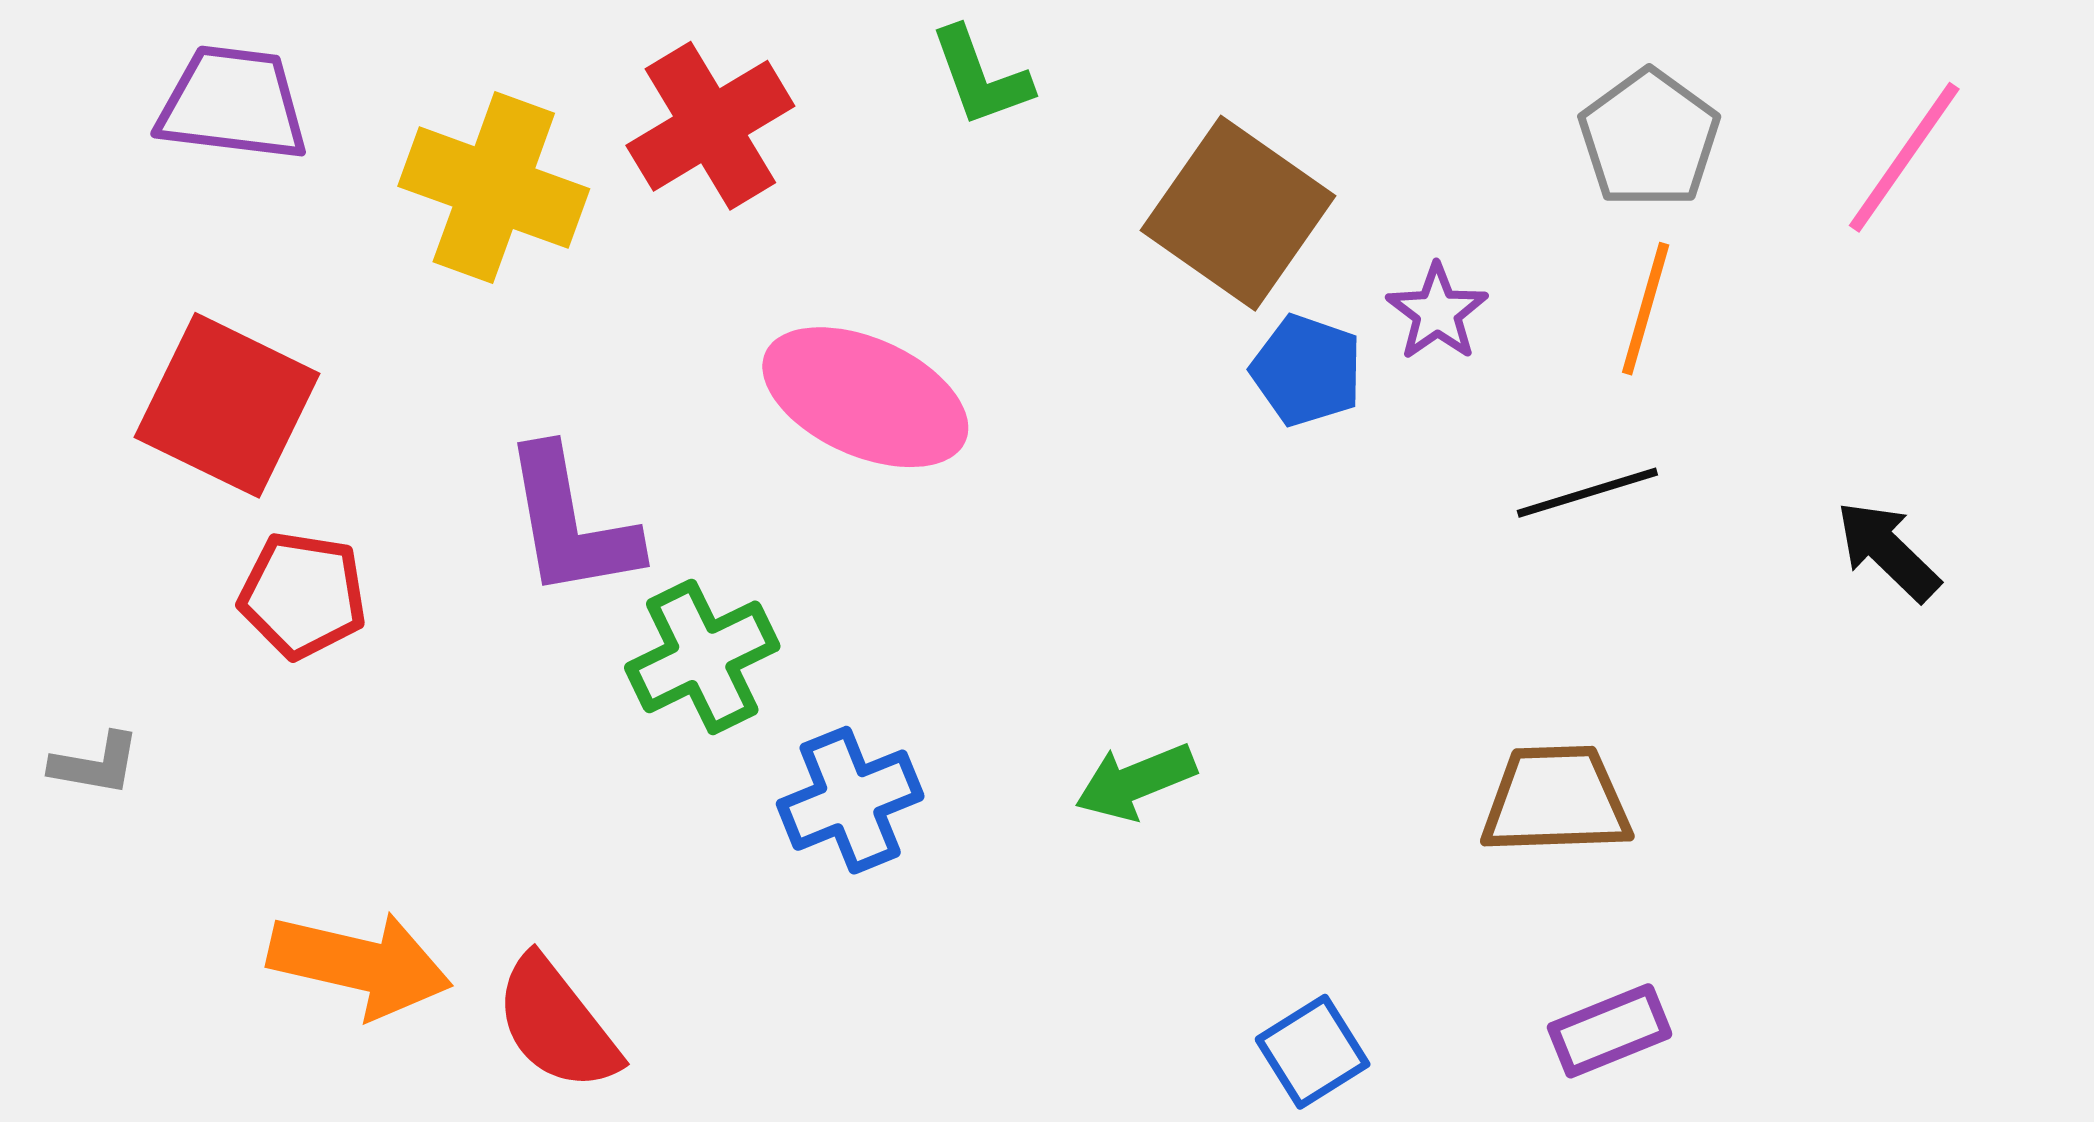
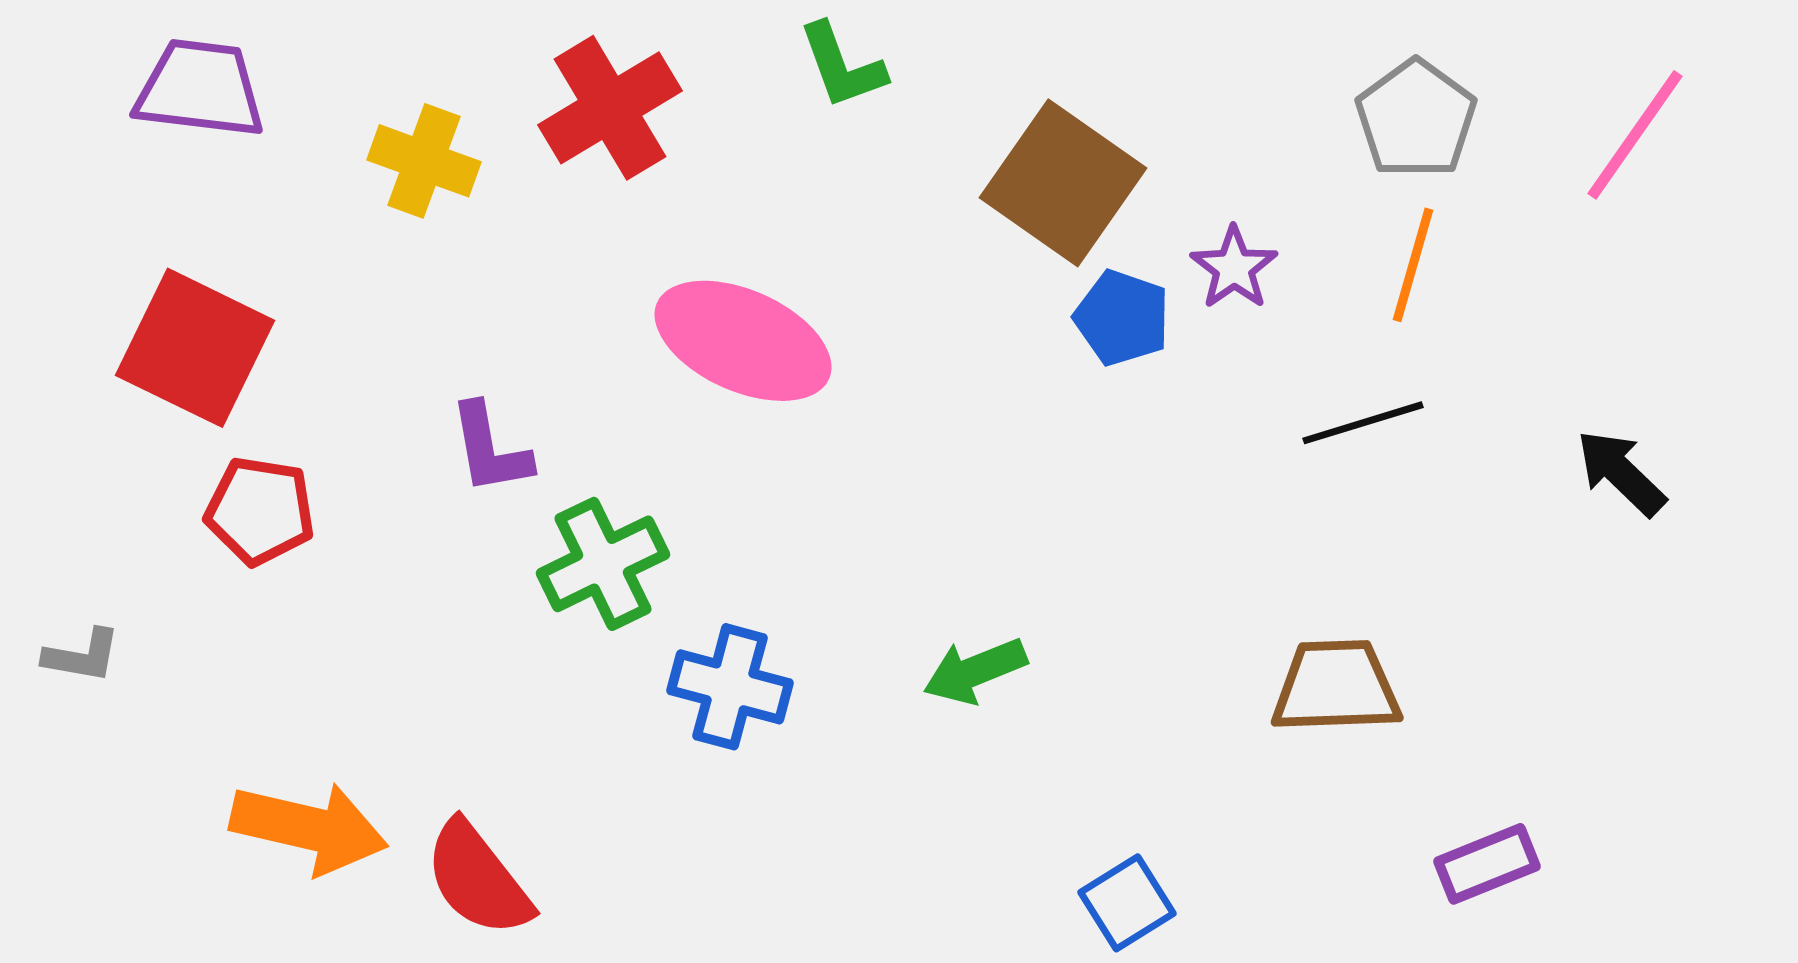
yellow cross: (494, 188) -> (424, 161), size x0.7
purple L-shape: (571, 523) -> (490, 449), size x0.7
blue cross: (850, 800) -> (730, 687), turned 37
purple rectangle: (1610, 1031) -> (1487, 864), moved

